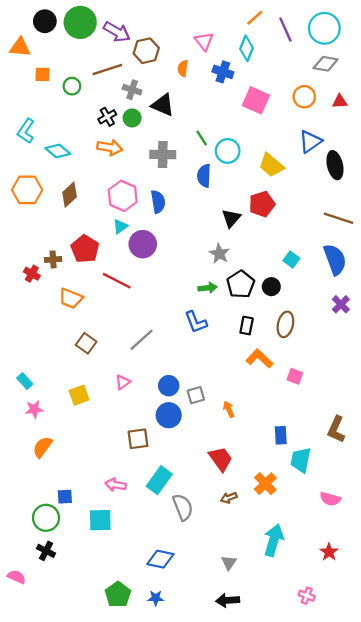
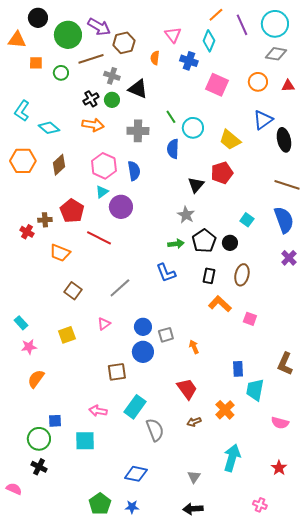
green circle: (80, 22) -> (68, 35), moved

